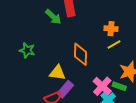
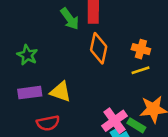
orange diamond: (80, 54) -> (99, 48), moved
purple rectangle: (65, 89) -> (30, 93), moved, turned 30

